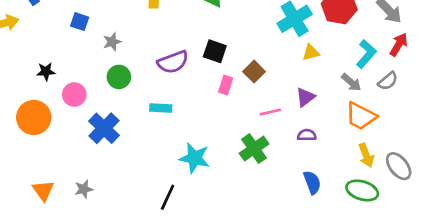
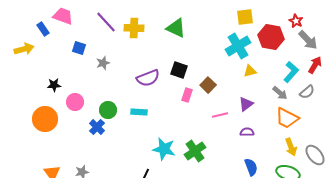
green circle: (119, 77) -> (108, 110), moved
blue cross: (104, 128) -> (97, 127), size x0.7
green cross: (254, 149) -> (195, 151), moved

